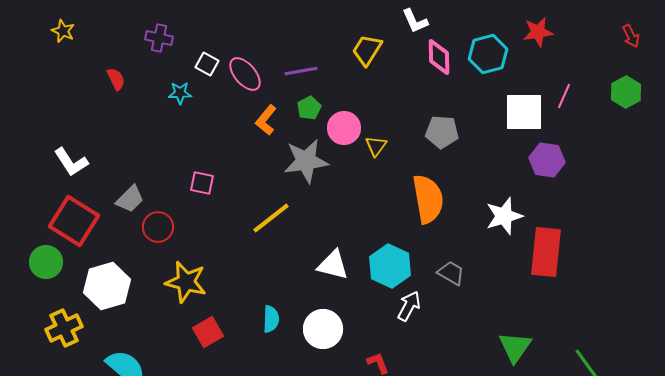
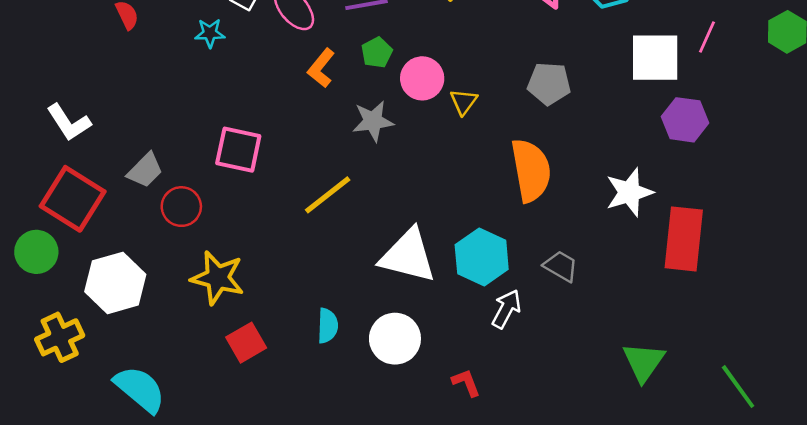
gray star: (306, 161) -> (373, 121), size x0.7
pink square: (202, 183) -> (238, 150), size x1.5
white triangle: (333, 265) -> (408, 256), size x1.4

